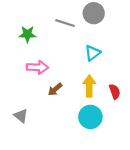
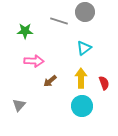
gray triangle: (21, 116) -> (19, 105), turned 32

